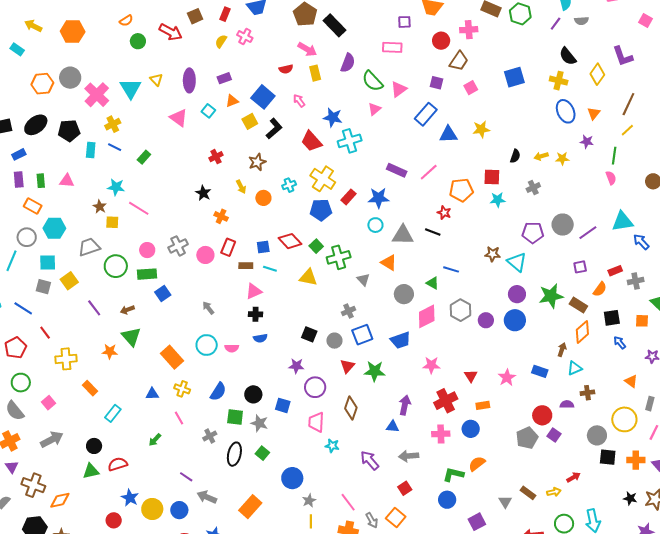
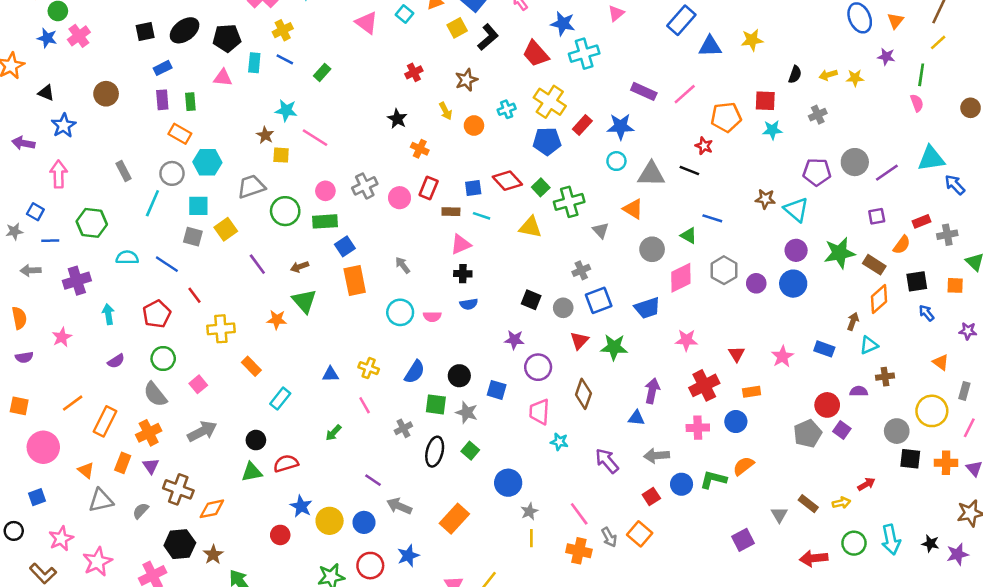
pink triangle: (67, 181) -> (223, 78), moved
orange rectangle: (172, 357) -> (355, 281), moved, turned 30
black star: (630, 498) -> (930, 544), moved
blue circle: (447, 500) -> (682, 484), moved

